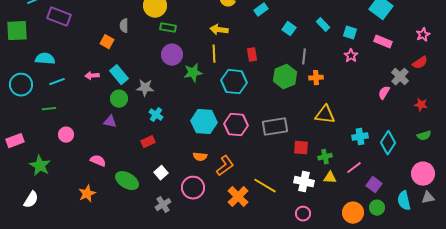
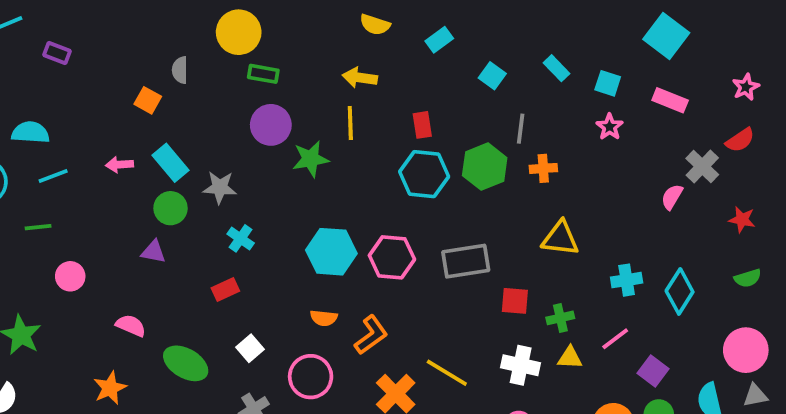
purple rectangle: (59, 17) -> (57, 53), size x0.6
cyan hexagon: (234, 82) -> (424, 174), moved

